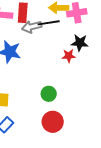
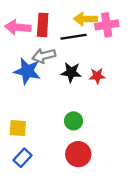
gray arrow: (32, 27) -> (44, 56), moved
black star: (80, 43) -> (71, 72), moved

